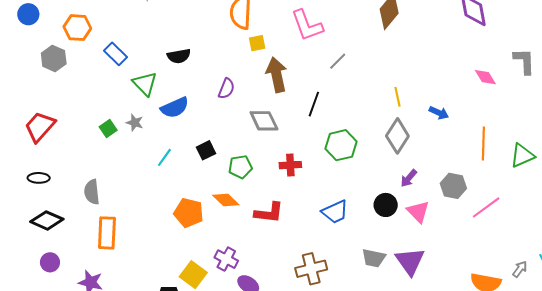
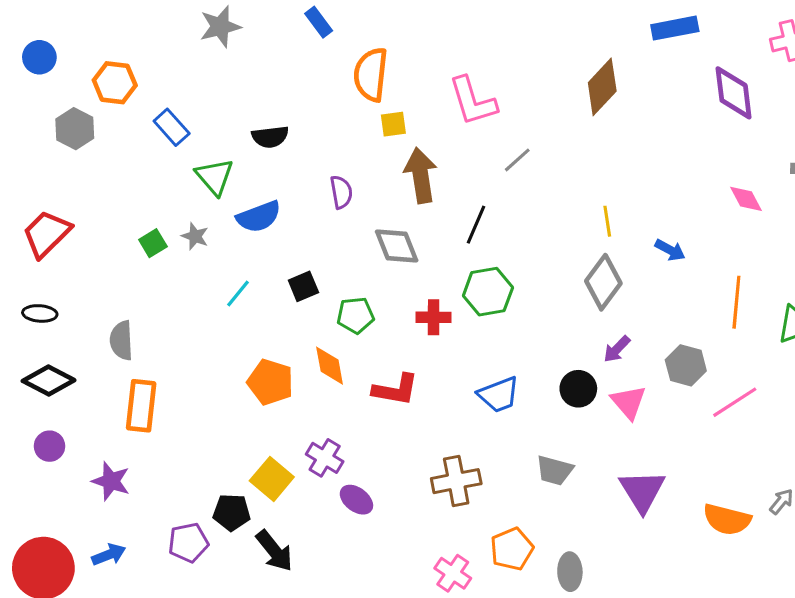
purple semicircle: (226, 89) -> (341, 192), turned -35
green hexagon: (341, 145) -> (488, 292), moved
orange diamond: (226, 200) -> (330, 366), turned 32
purple triangle: (410, 261) -> (642, 491), moved

